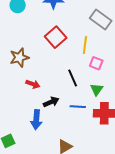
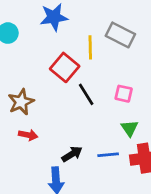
yellow line: (85, 45) -> (90, 47), moved
black line: (73, 78) -> (86, 94), moved
red arrow: (33, 84) -> (28, 135), moved

